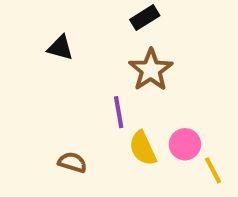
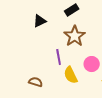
black triangle: (60, 48) -> (40, 21), moved, turned -40
pink circle: (185, 144) -> (92, 64), moved

